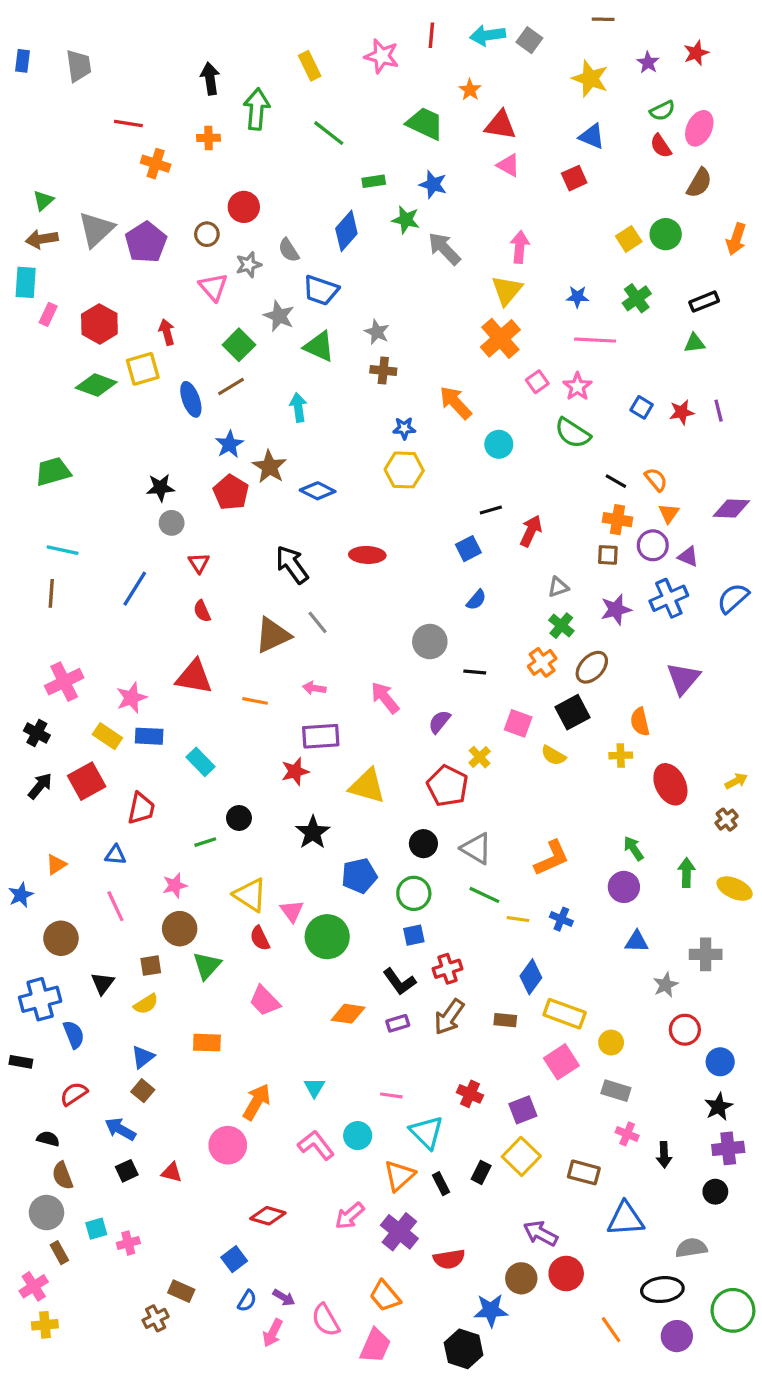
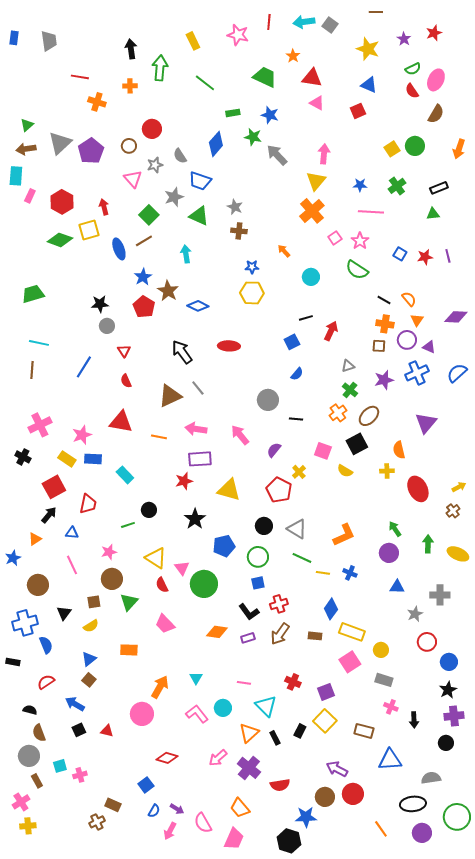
gray star: (279, 316) -> (174, 197), turned 30
orange arrow: (456, 403) -> (284, 251), size x0.6
pink arrow: (314, 688) -> (196, 429), size x1.5
black arrow: (40, 786) -> (49, 515), moved

